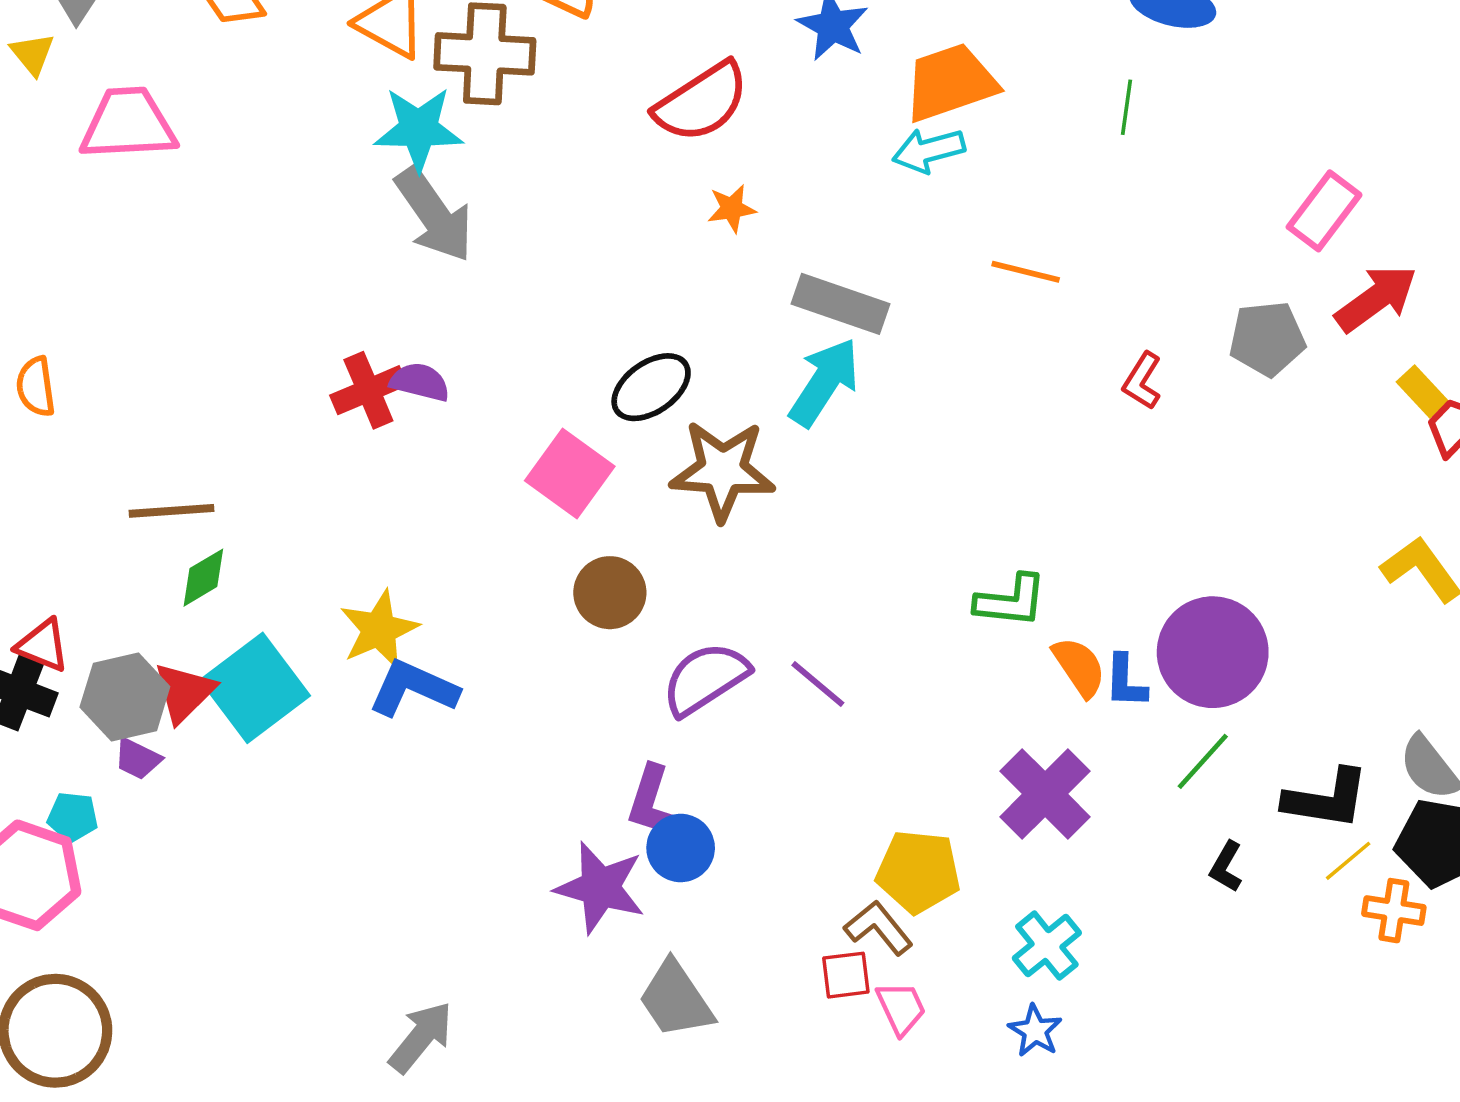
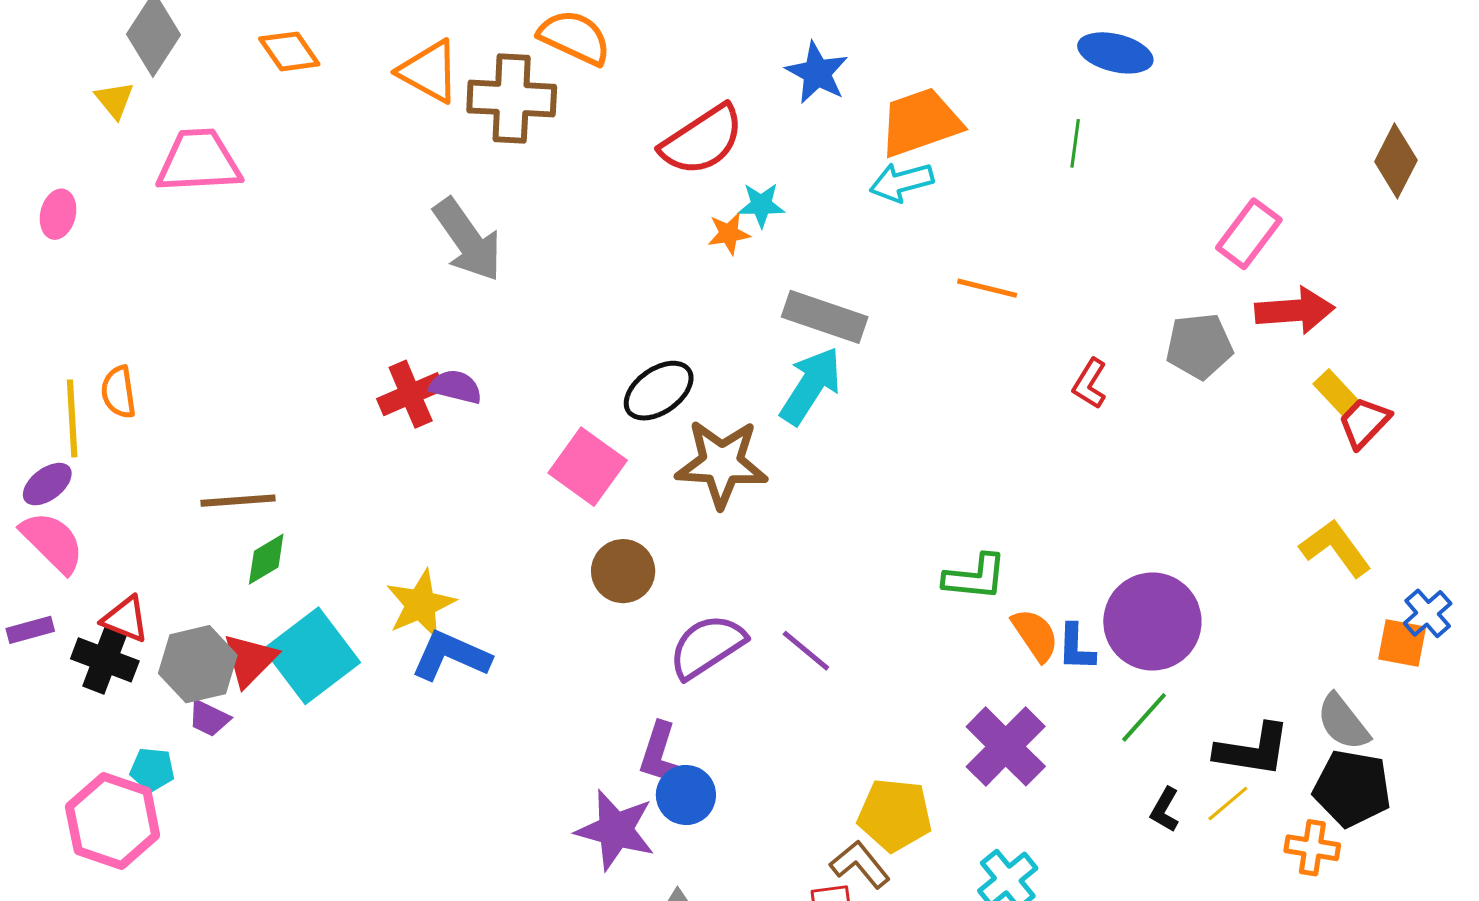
cyan star: (419, 129) -> (761, 205), moved, size x0.6
red arrow: (1376, 298) -> (1295, 310), turned 32
yellow line: (1348, 861) -> (1228, 804), moved

